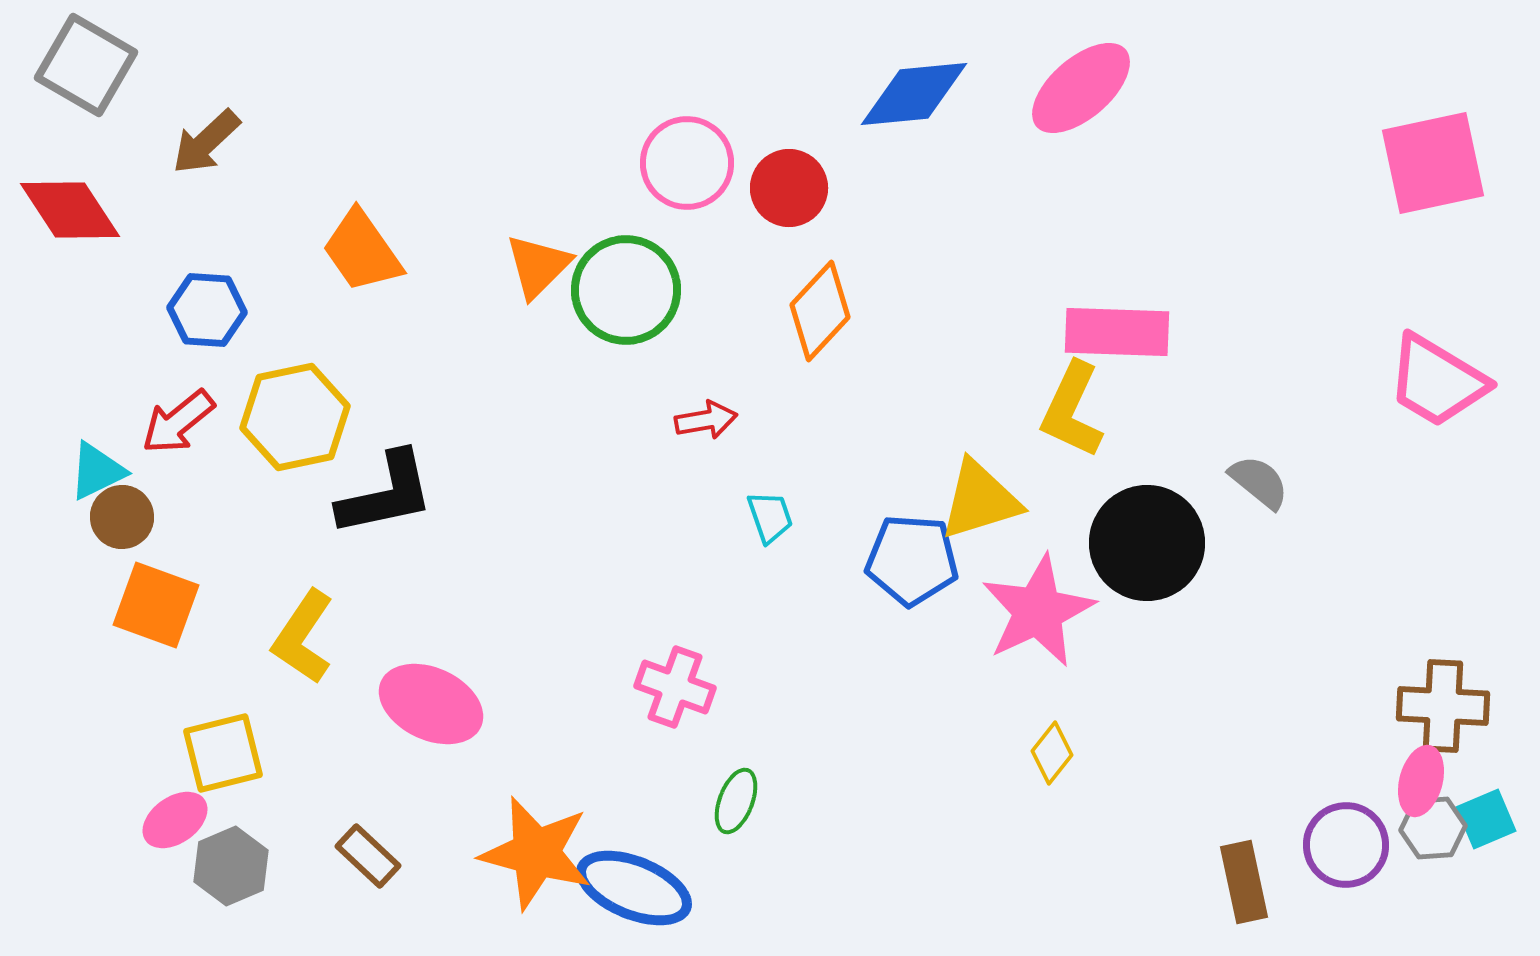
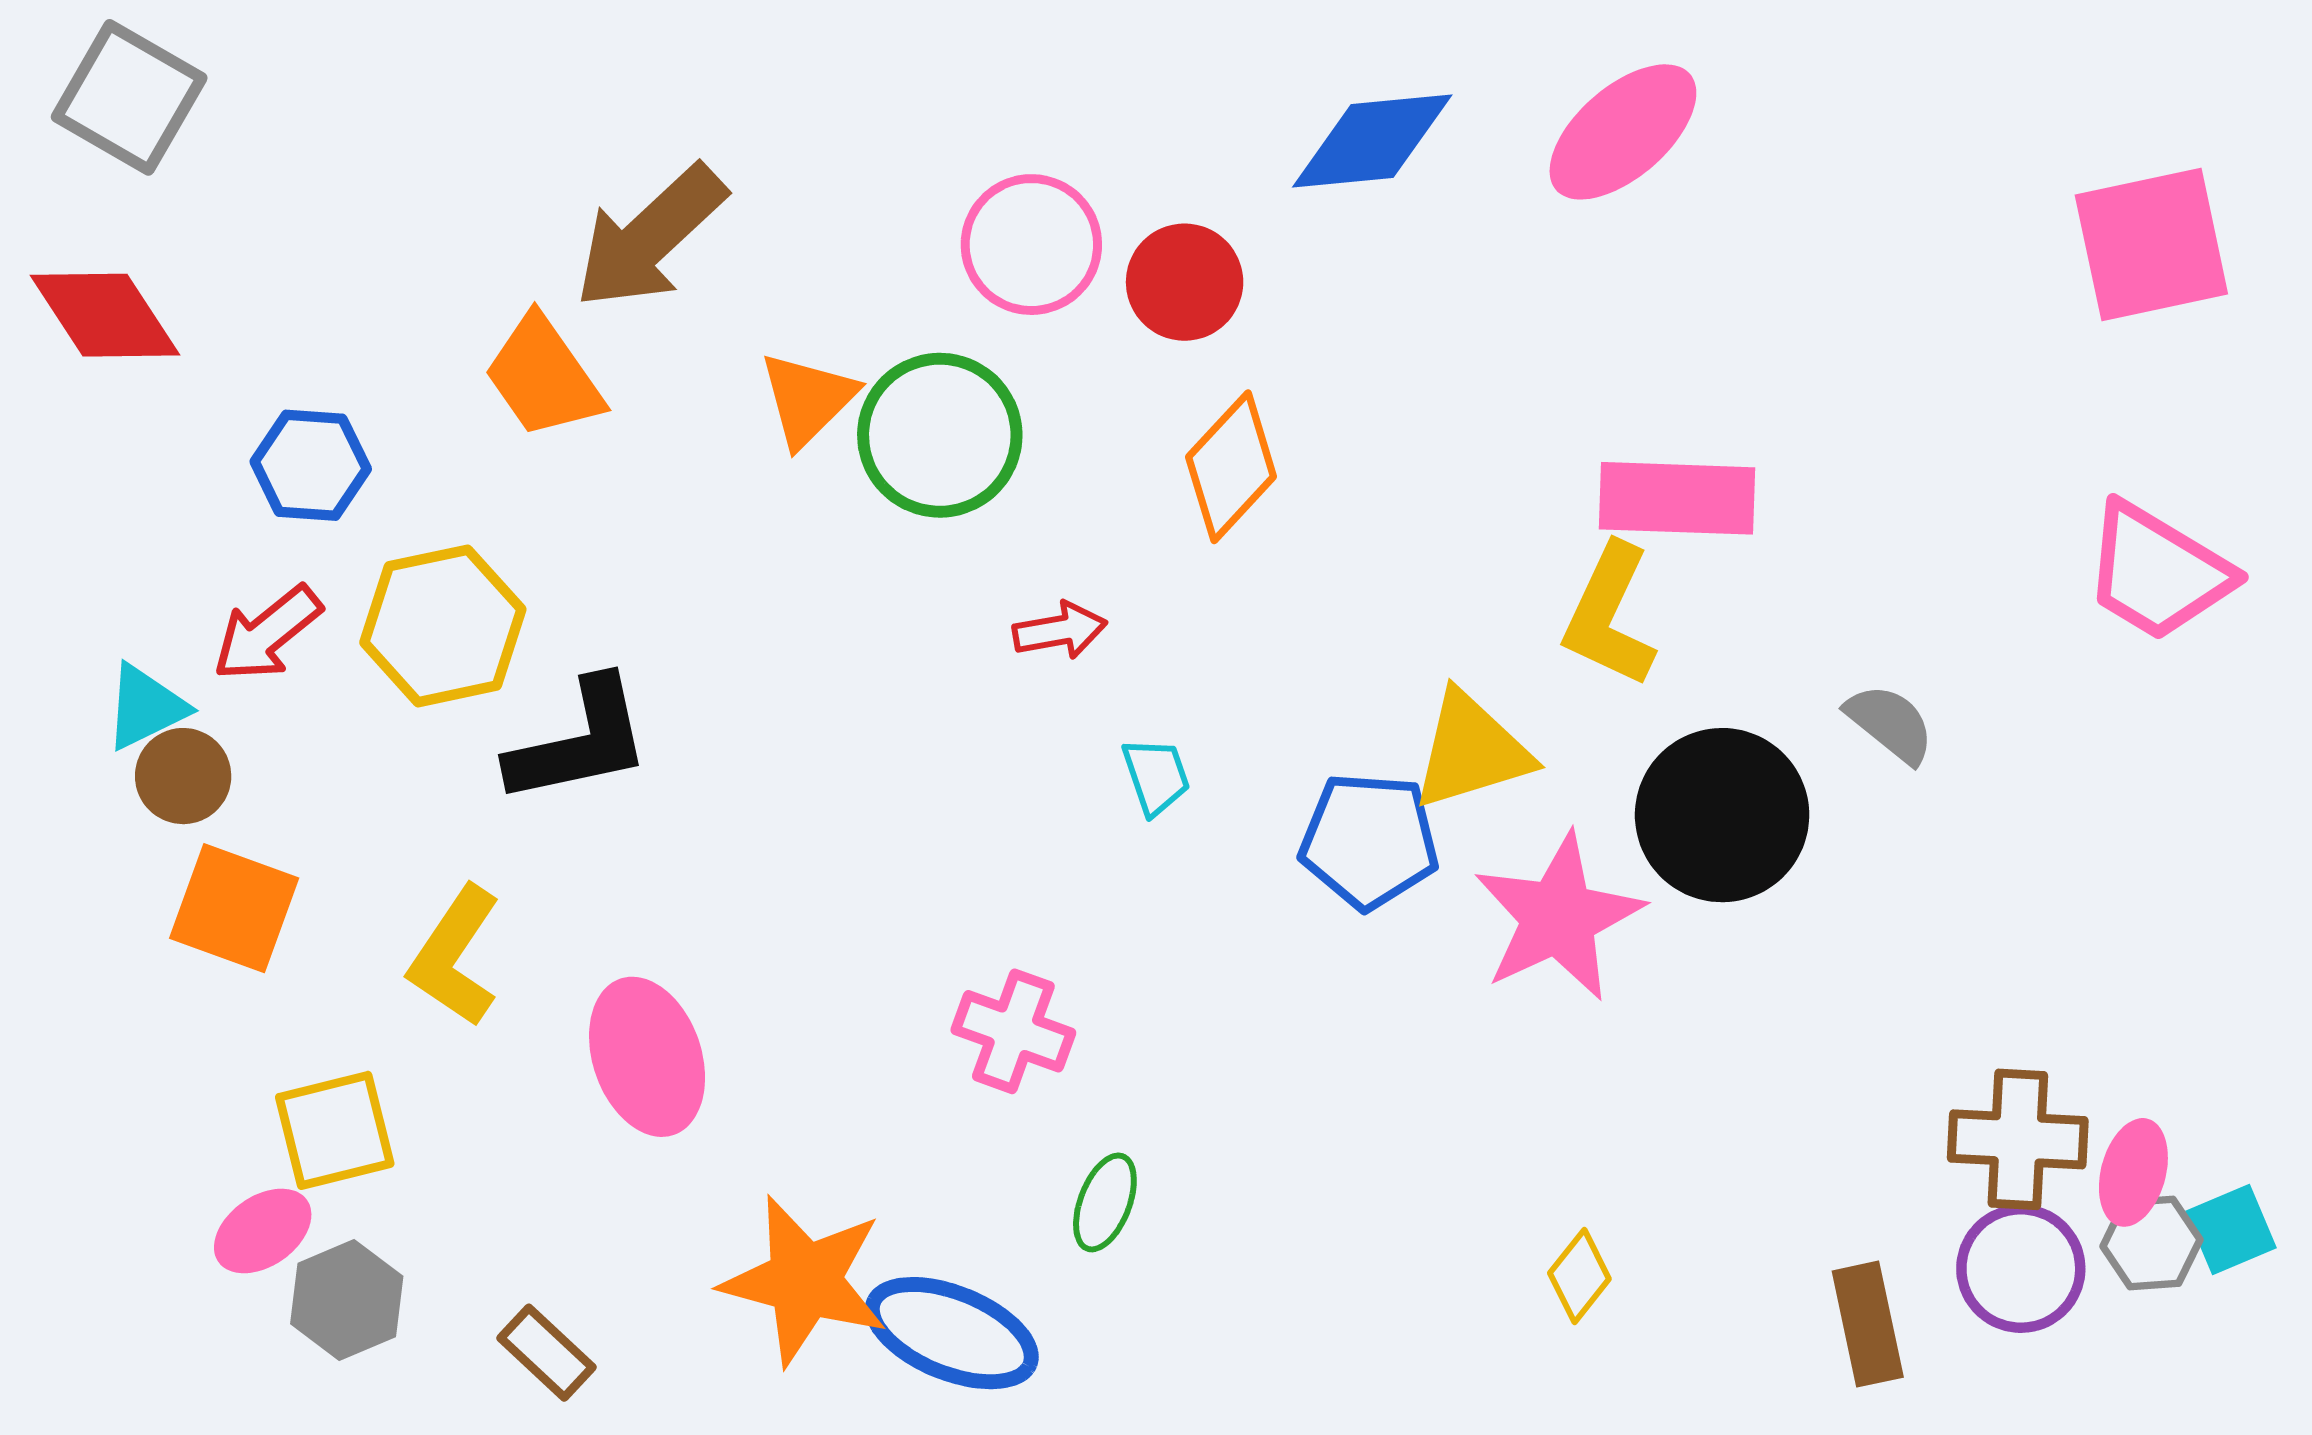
brown arrow: (206, 142) -> (650, 237), moved, size x1.5
pink ellipse: (431, 704) -> (647, 1057), turned 46
brown cross: (1443, 706) -> (2018, 1139), moved
yellow diamond: (1052, 753) -> (1579, 1276), moved
brown rectangle: (368, 856) -> (546, 1353), moved

